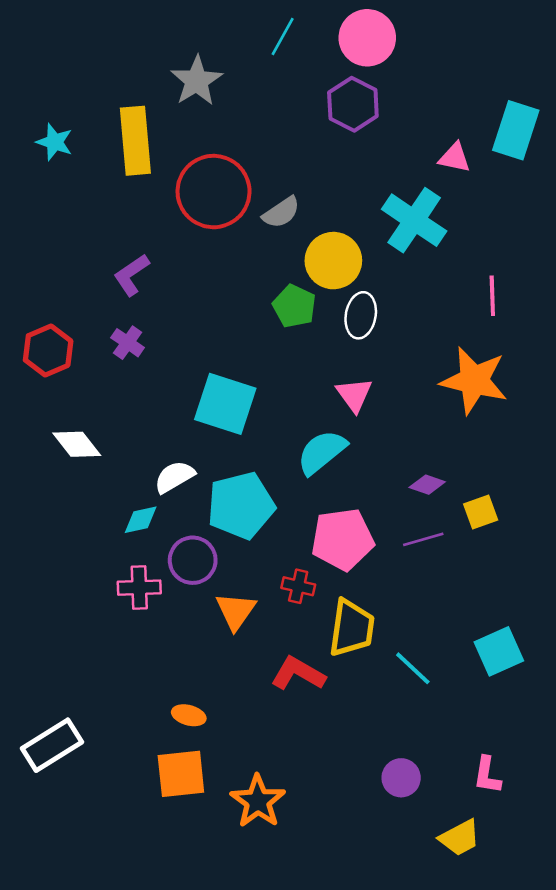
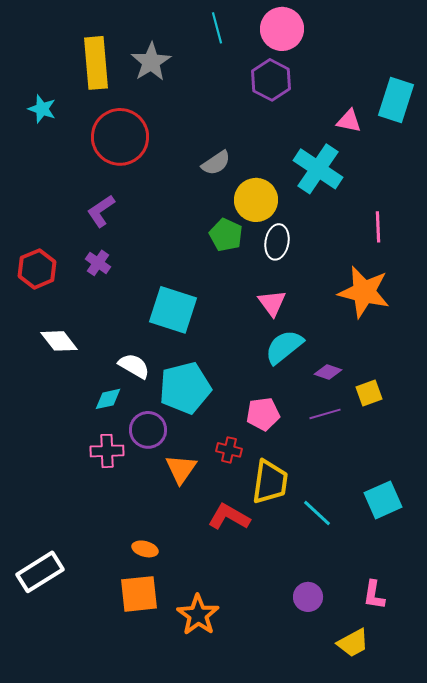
cyan line: (283, 36) -> (217, 28), turned -44
yellow rectangle: (135, 141) -> (96, 63), moved
red circle: (214, 192) -> (120, 137), moved
cyan semicircle: (322, 452) -> (284, 347), moved
white semicircle: (174, 477) -> (134, 366), turned 60
pink pentagon: (342, 539) -> (263, 414), size x0.7

